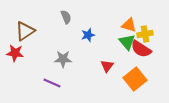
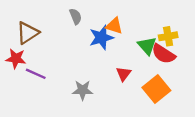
orange triangle: (129, 25) -> (114, 26), moved
blue star: (88, 35) -> (101, 38), size x1.5
gray star: (63, 59) -> (83, 90), moved
purple line: (52, 83) -> (36, 74), moved

